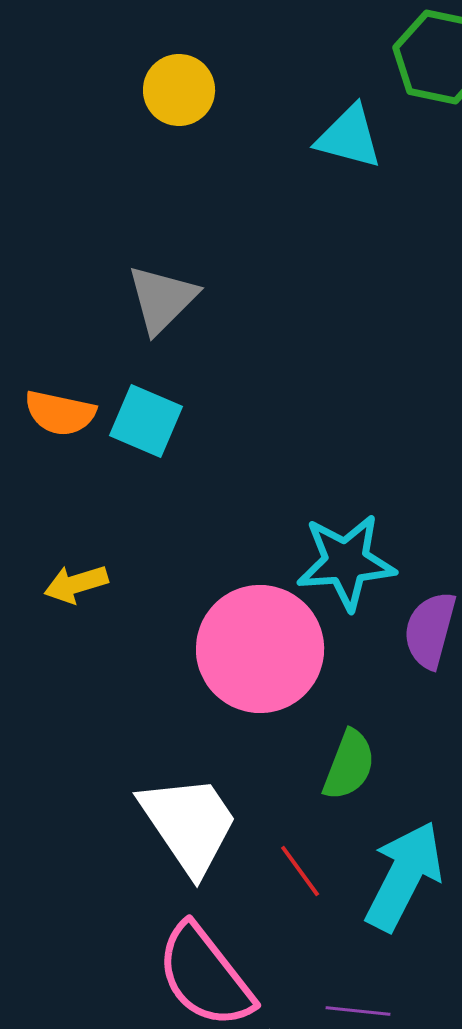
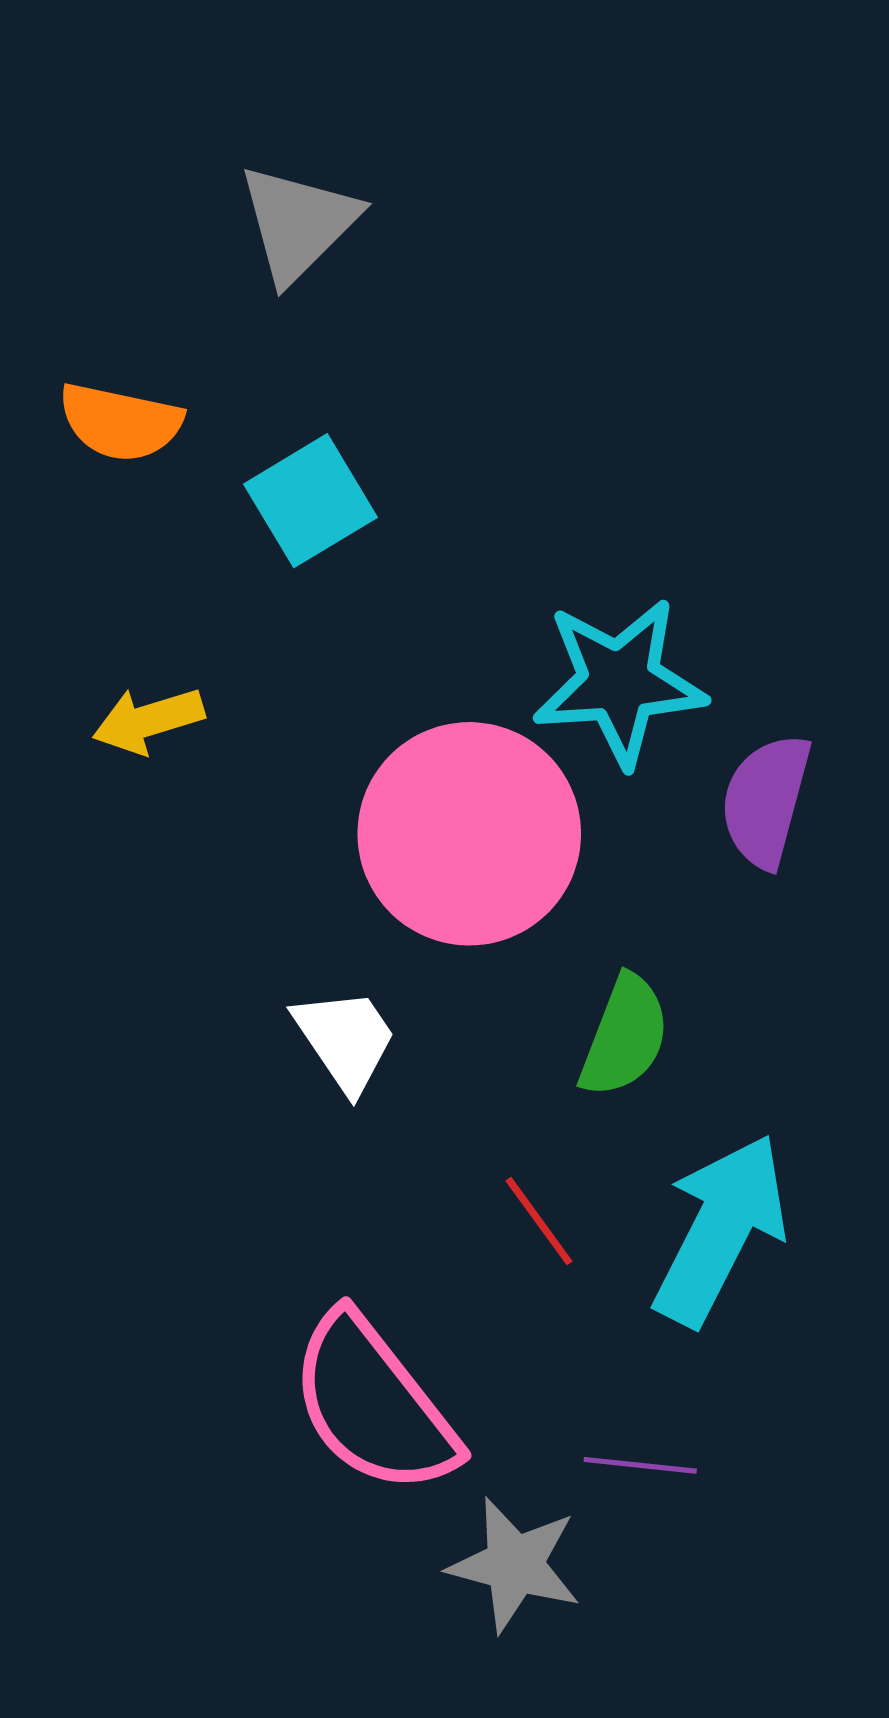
cyan square: (146, 421) -> (310, 501), moved, turned 36
white trapezoid: (189, 824) -> (345, 1040), moved, size x0.6

